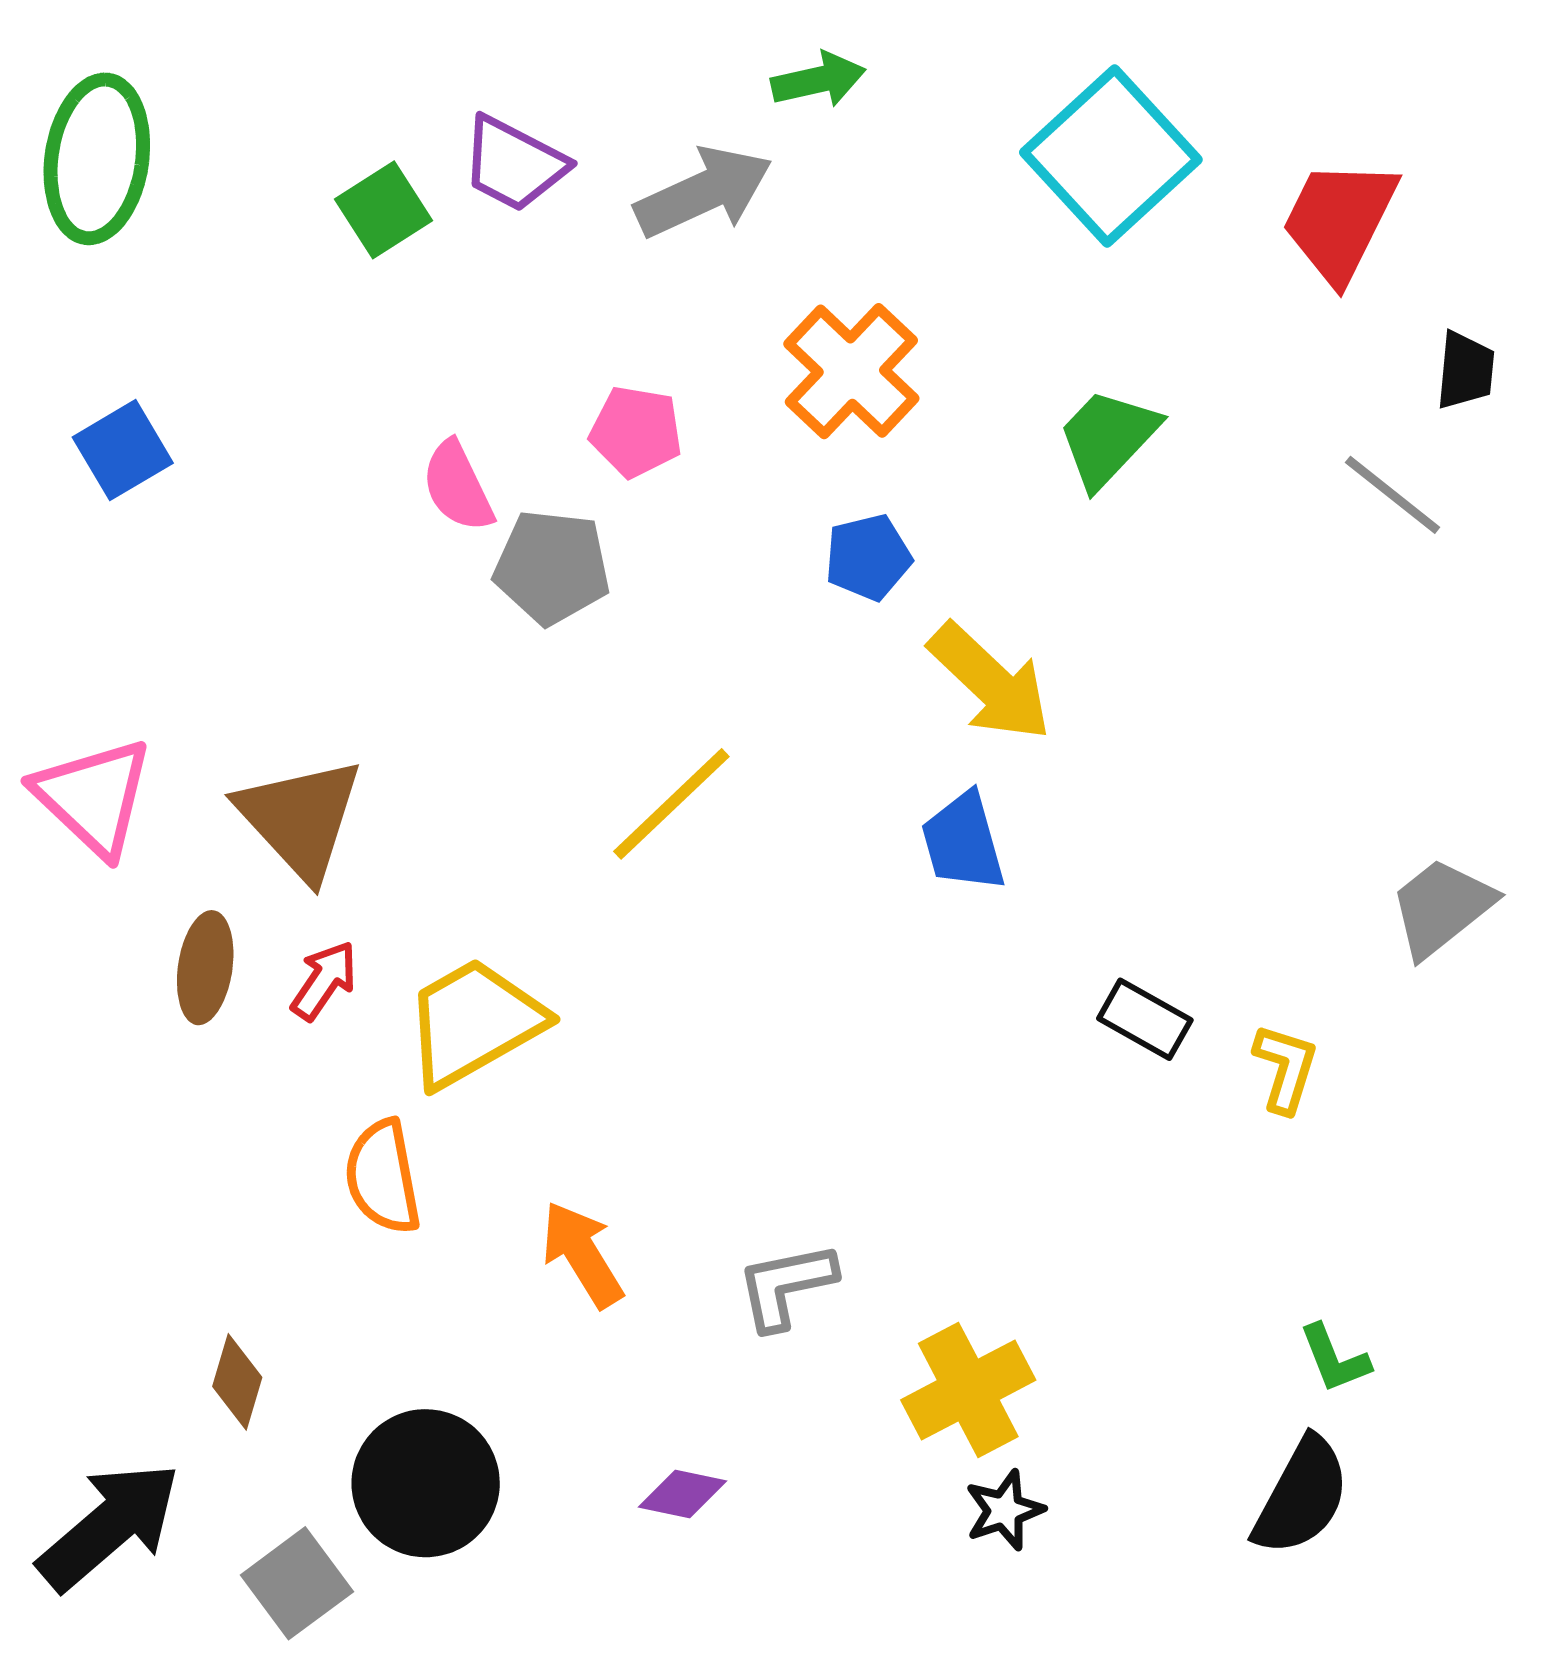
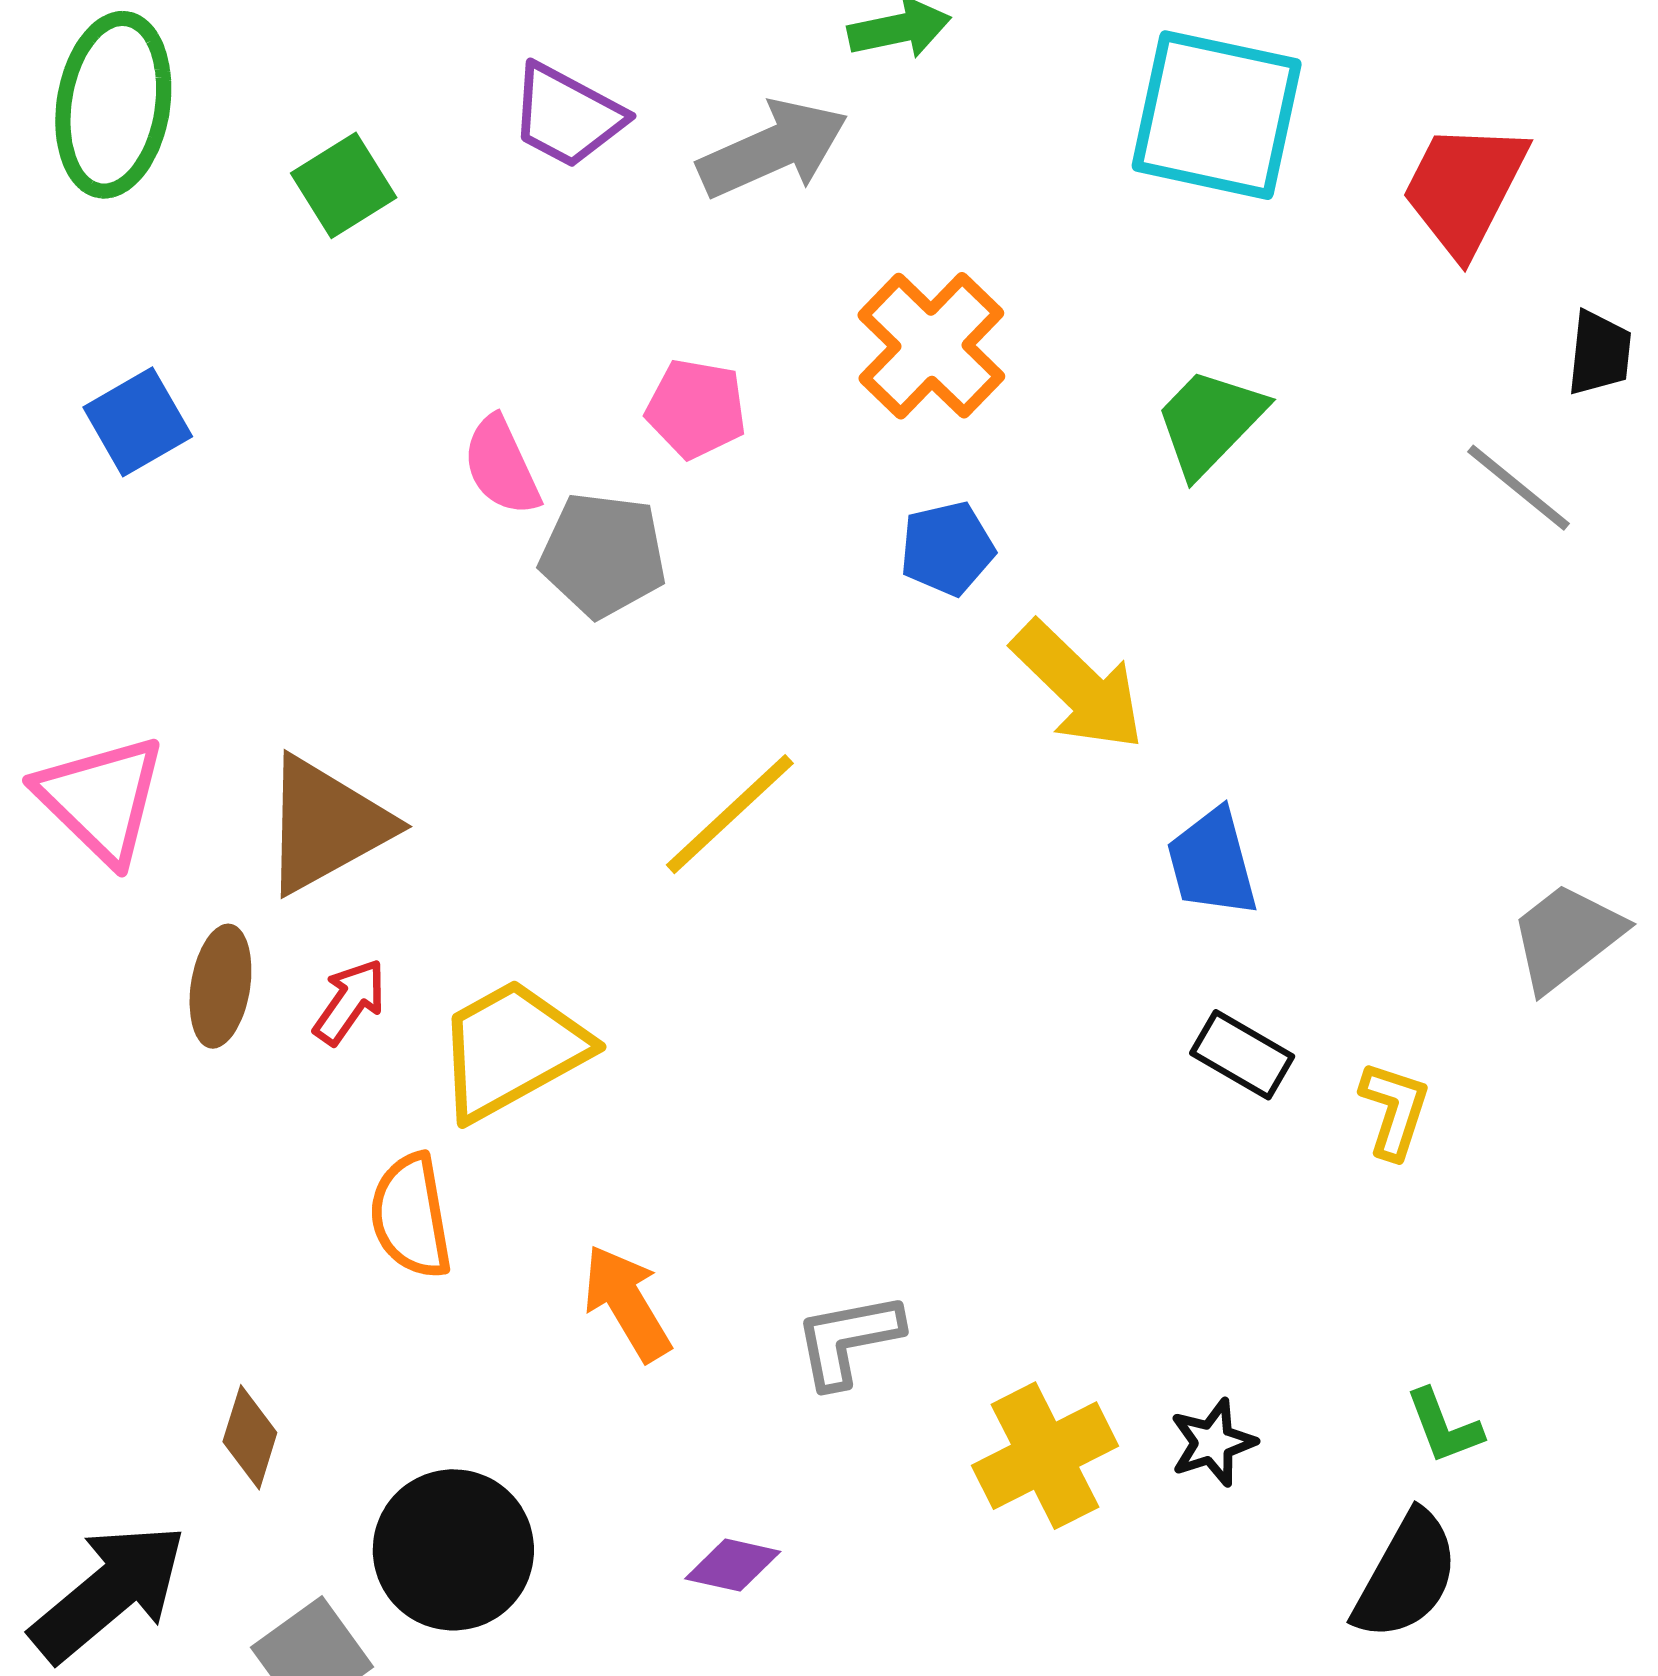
cyan square: (1111, 156) -> (1217, 115), turned -36
green square: (383, 210) -> (344, 185), moved
brown triangle: (300, 818) -> (326, 825), turned 43
blue trapezoid: (963, 842) -> (1212, 863), moved
black star: (1004, 1510) -> (1213, 1443), moved

